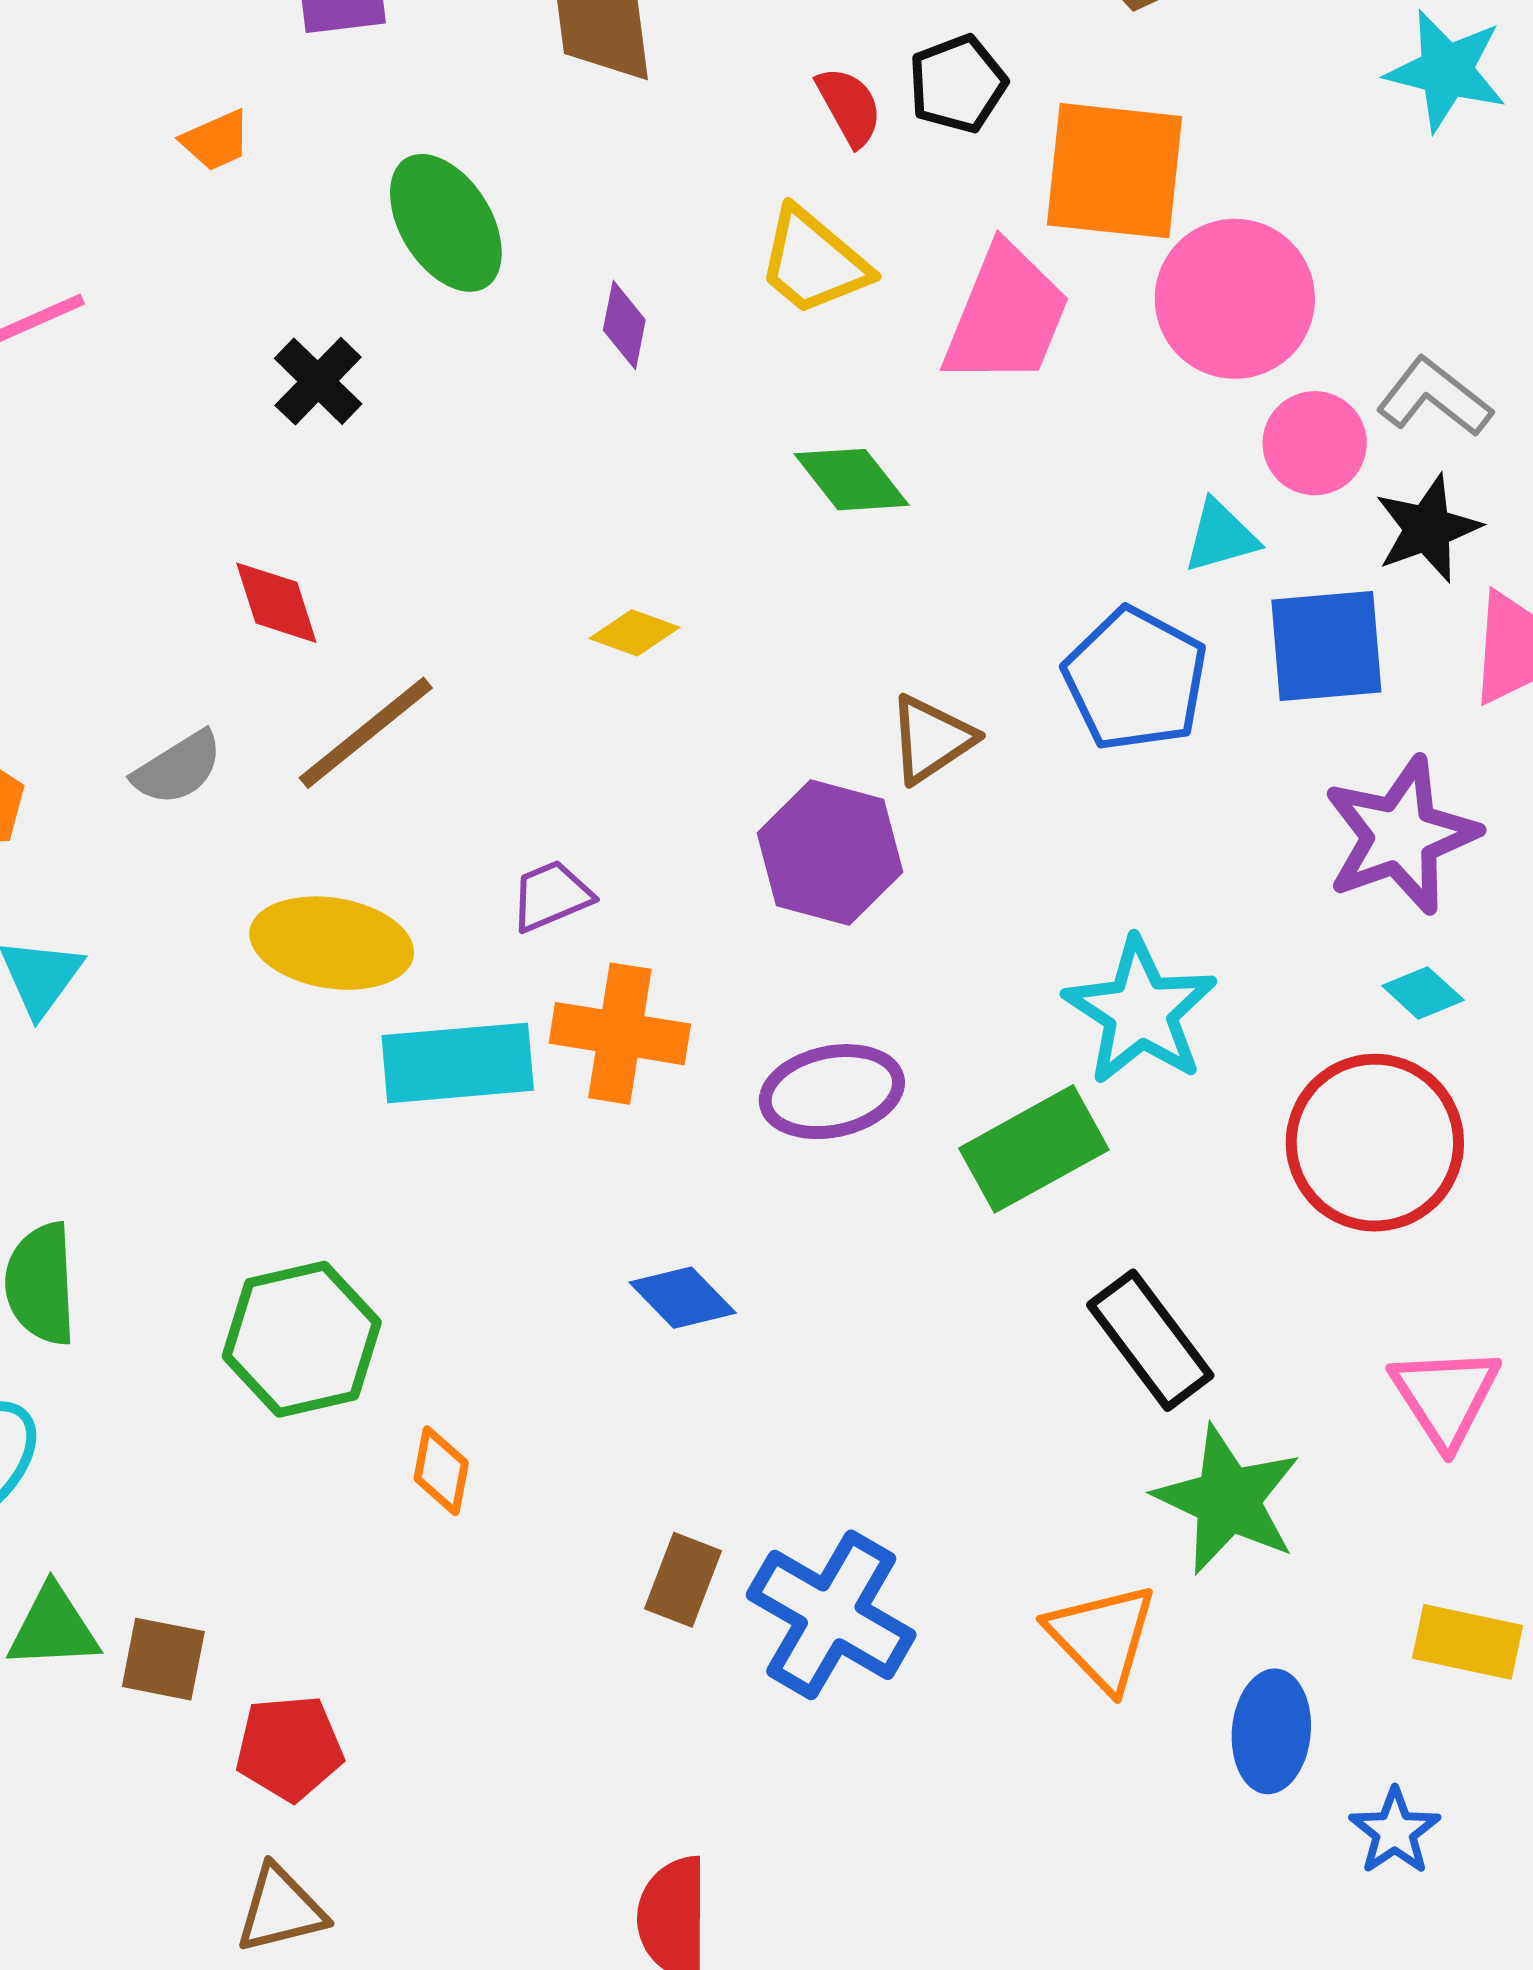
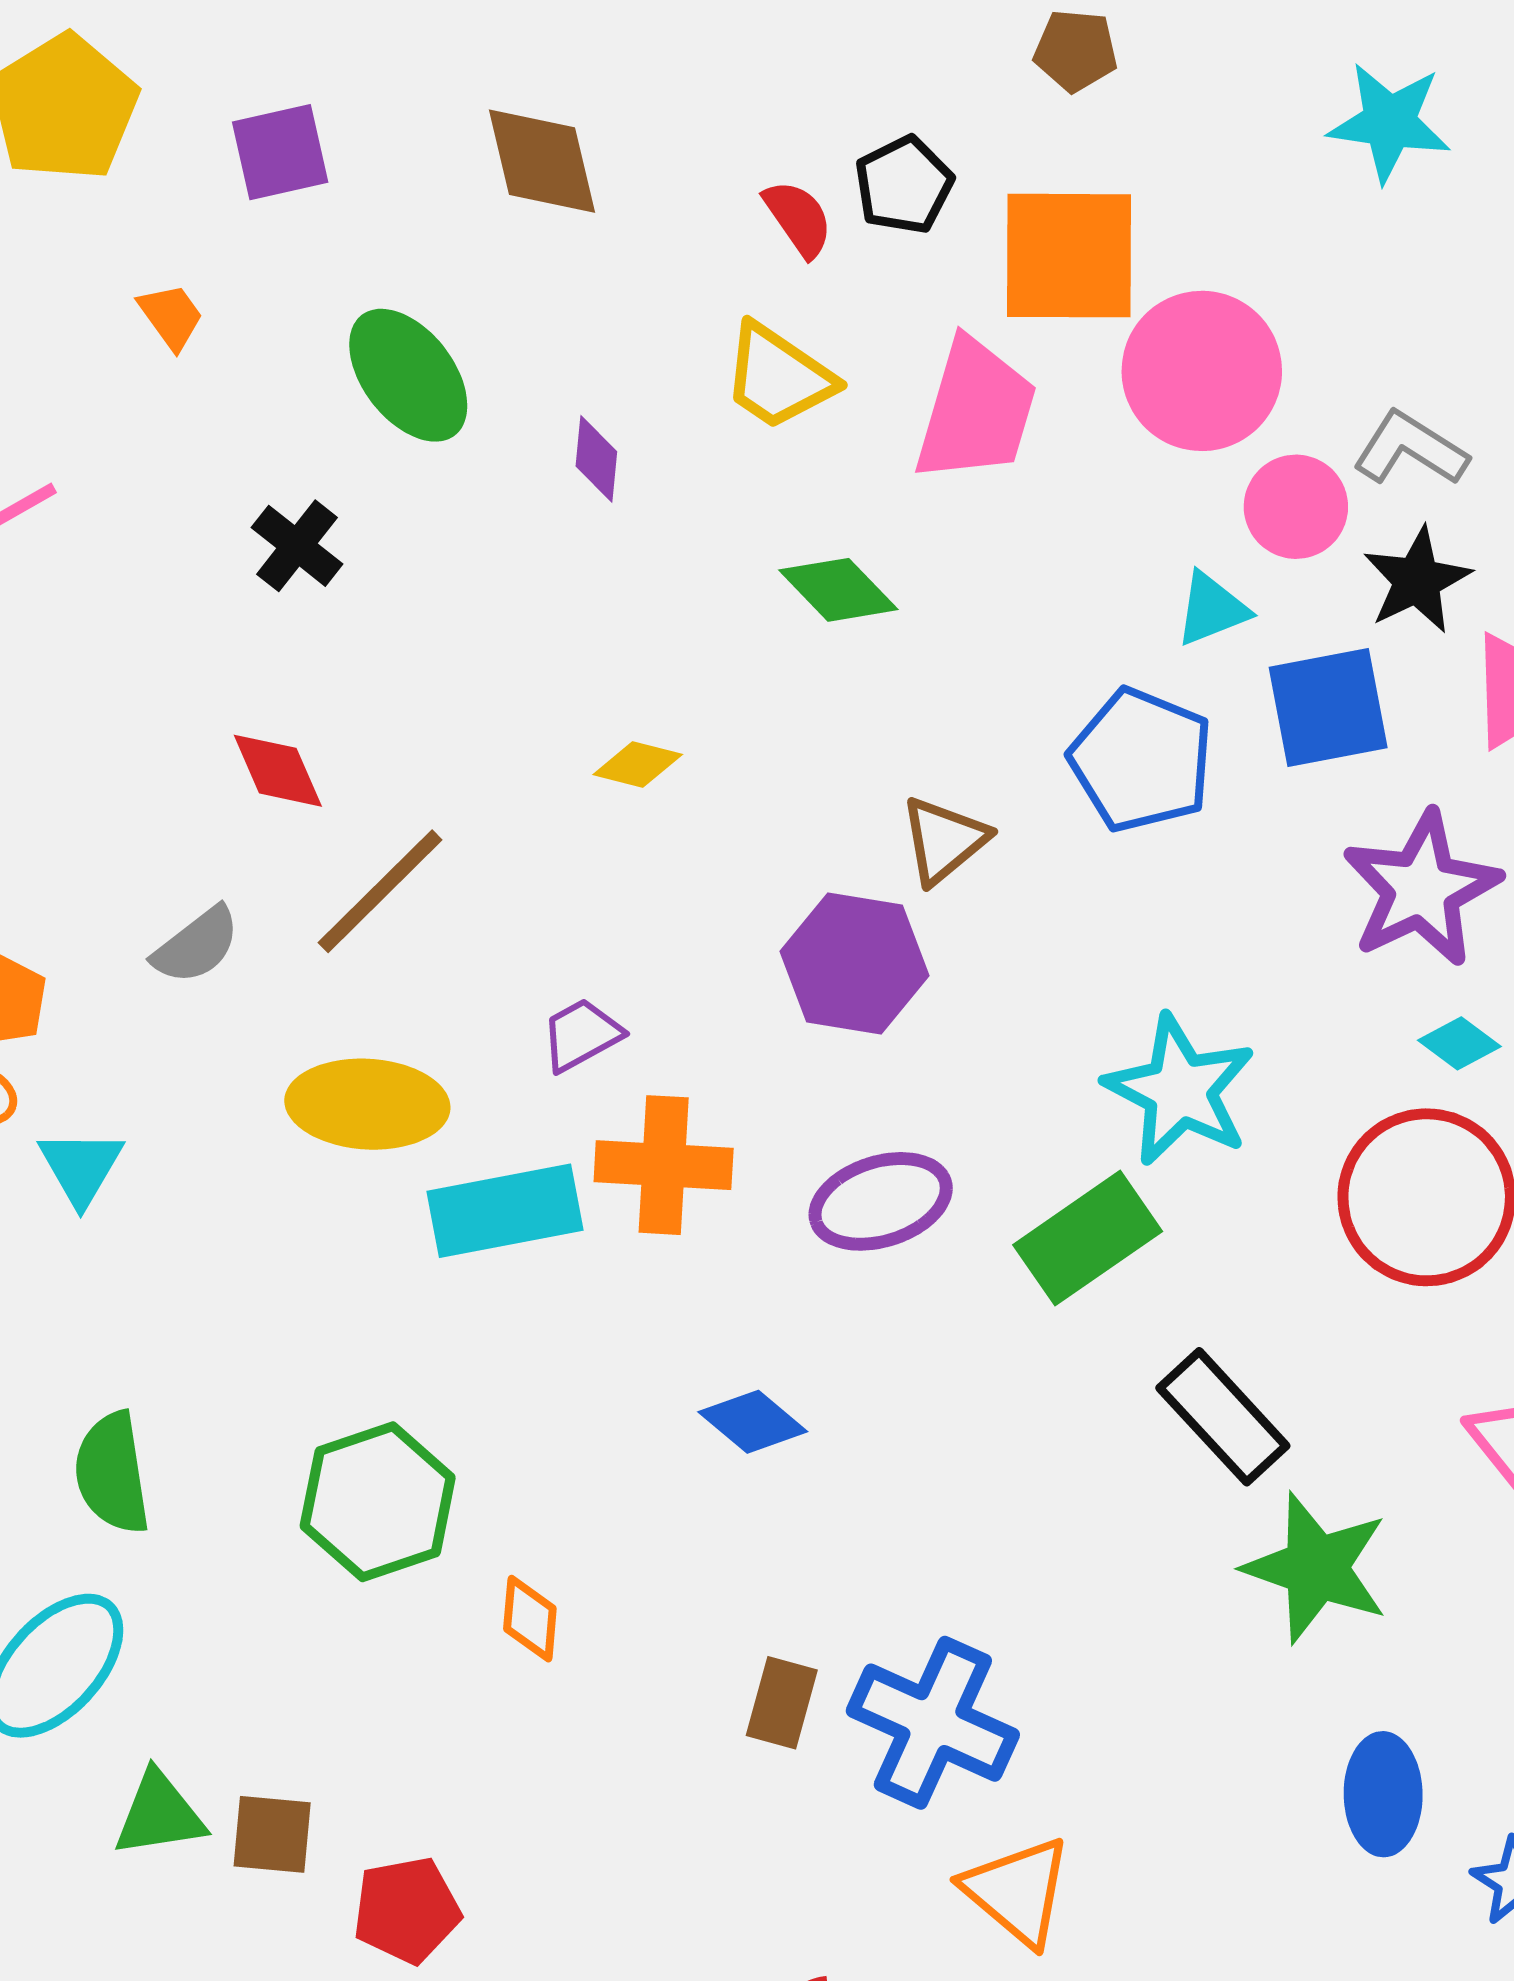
orange trapezoid: (216, 140) -> (171, 316), turned -96
orange triangle: (1102, 1637) -> (1017, 1891), moved

